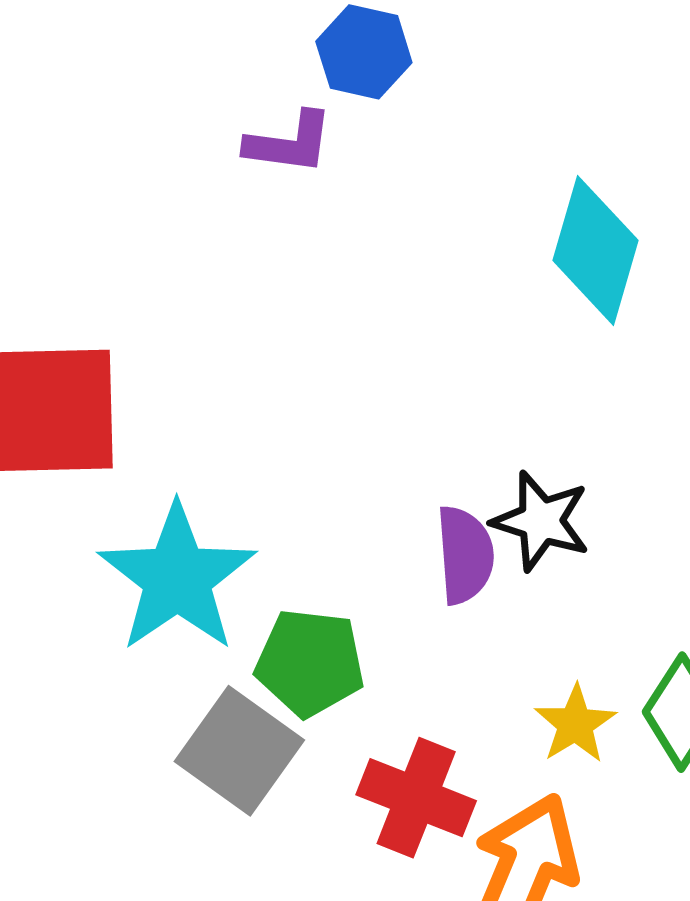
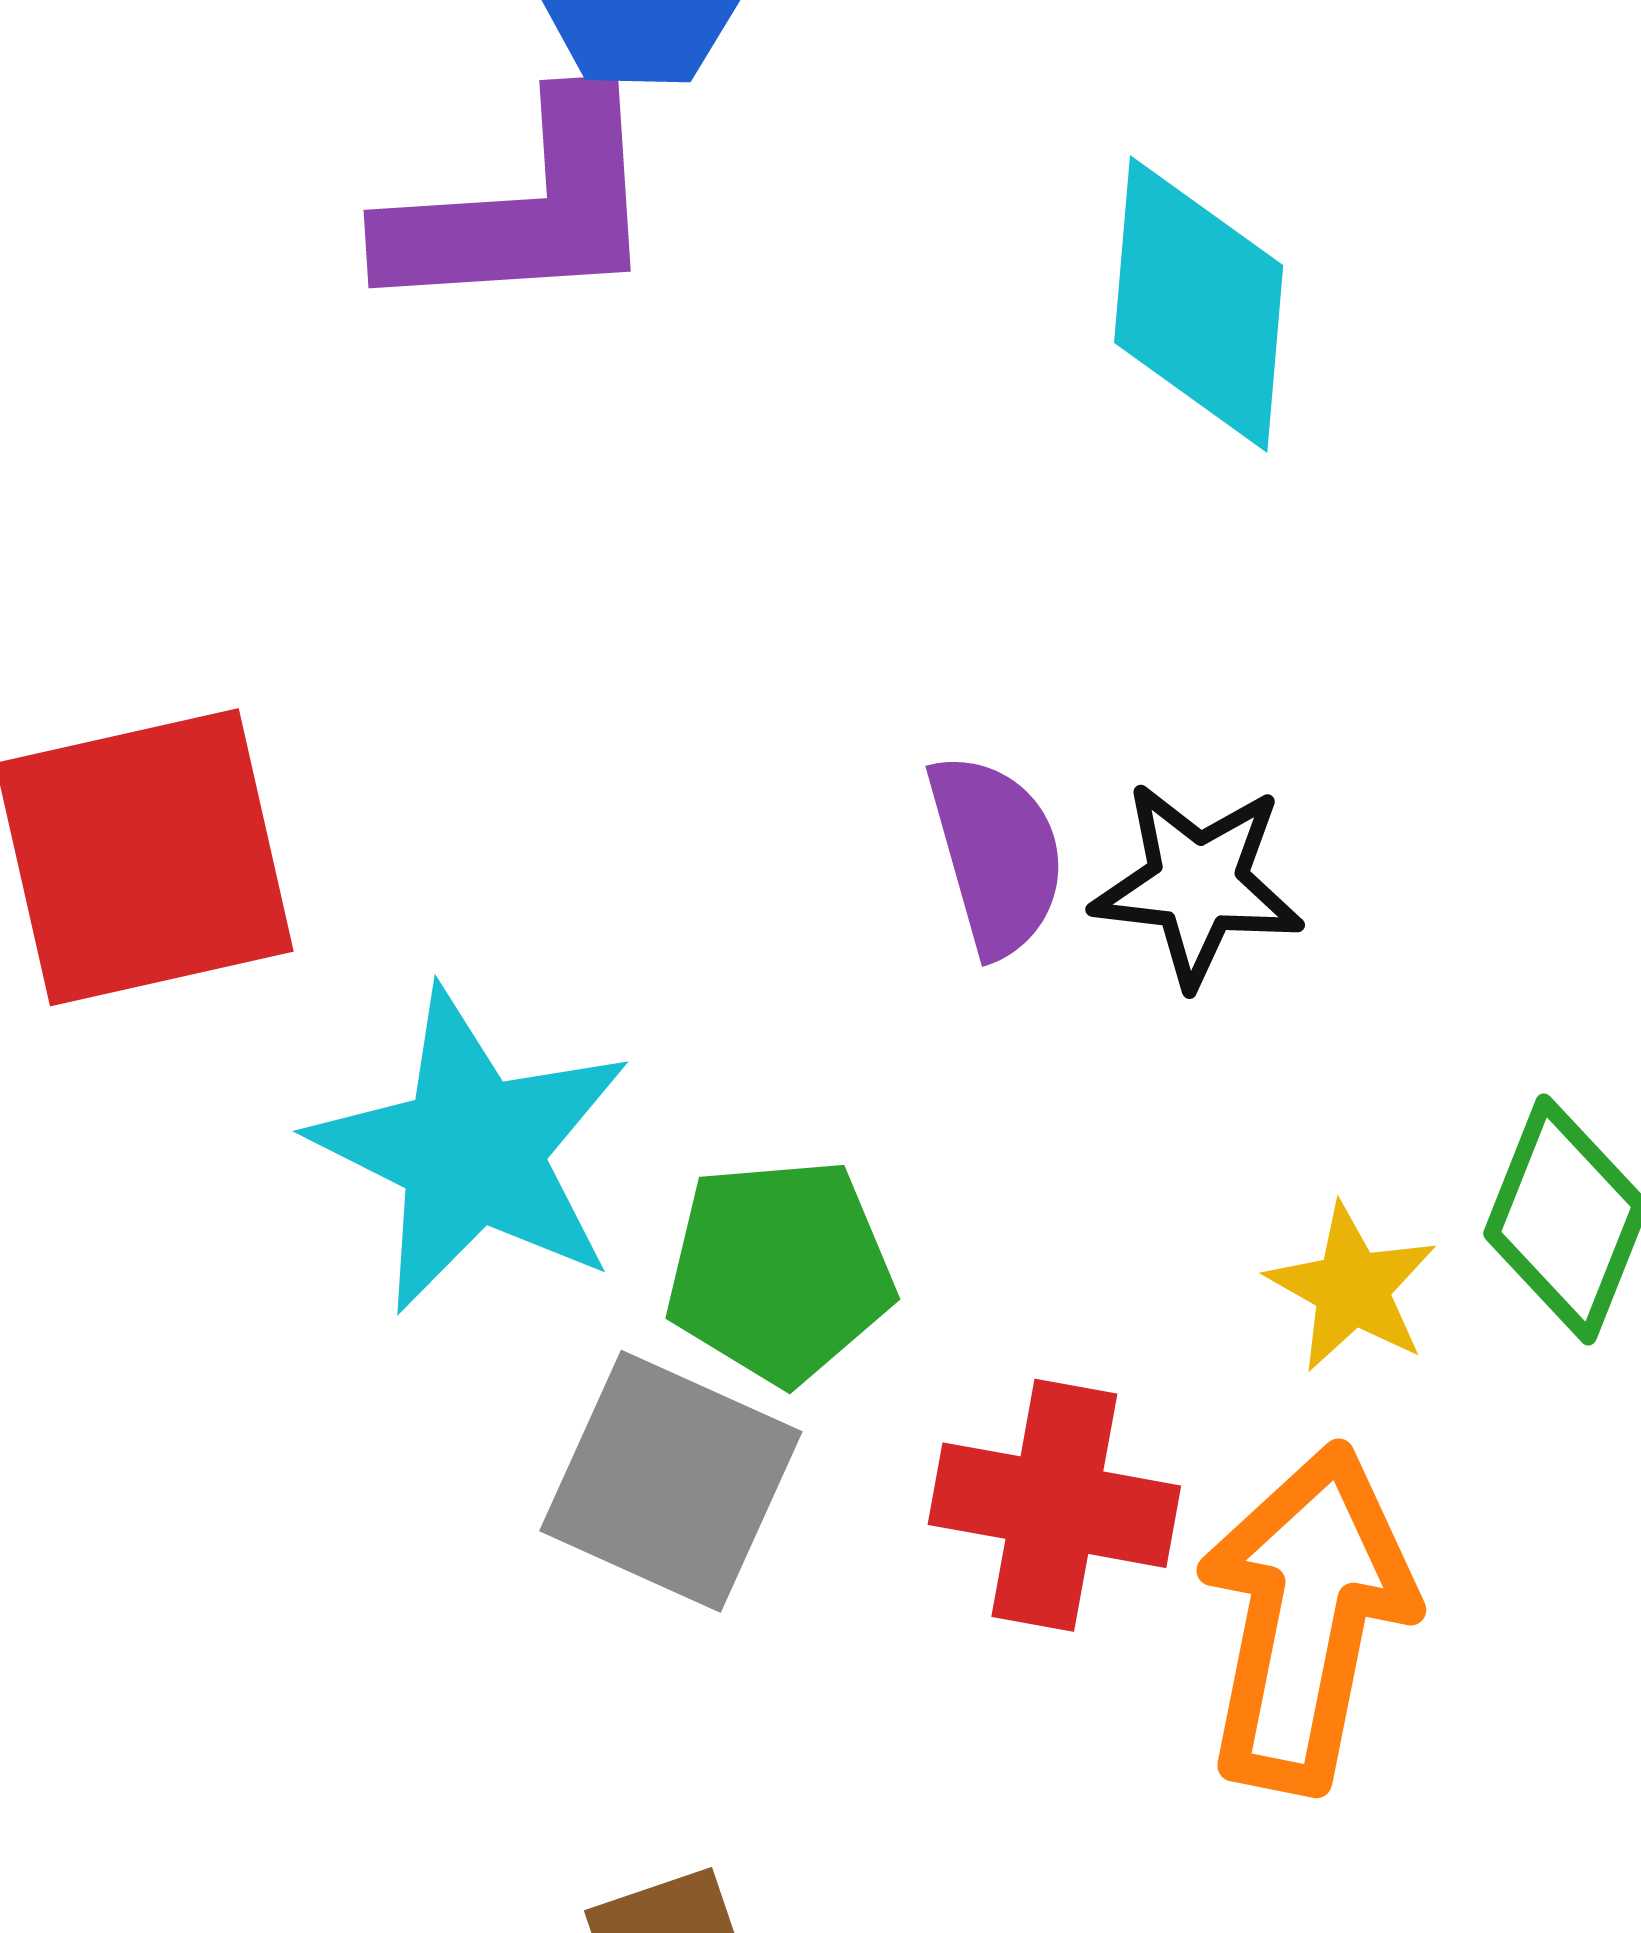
purple L-shape: (289, 143) -> (524, 208), size x1.6
purple semicircle: (465, 555) -> (996, 854), moved

